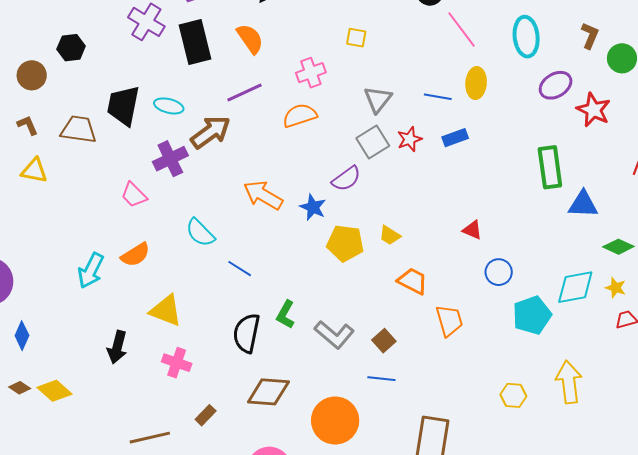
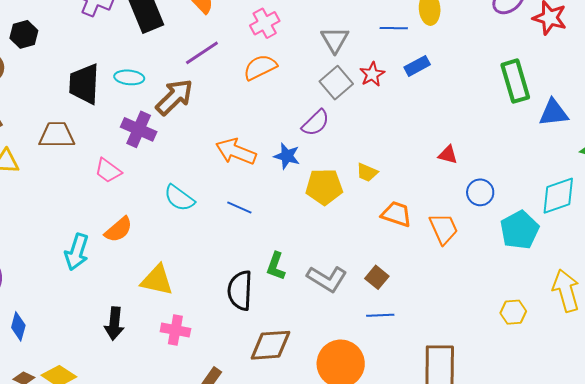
brown trapezoid: (79, 129) -> (57, 135), moved
purple cross: (170, 159) -> (139, 129), turned -32
blue line: (240, 269) -> (239, 207), moved
orange trapezoid: (449, 321) -> (444, 229), moved

